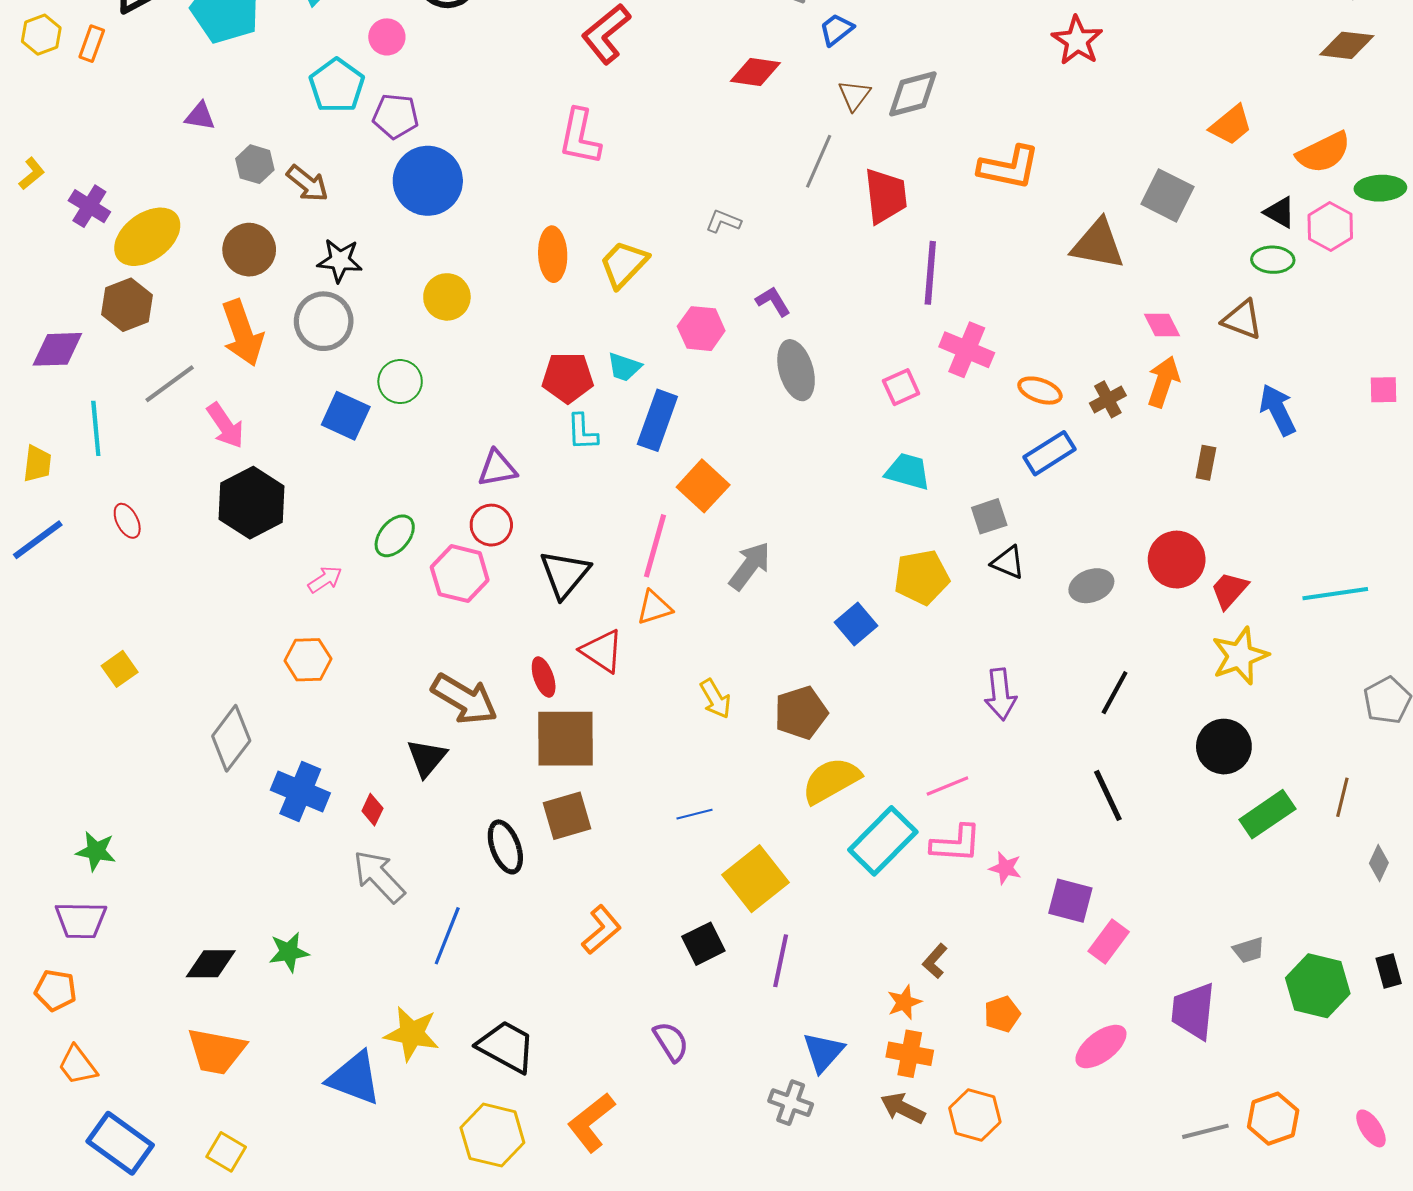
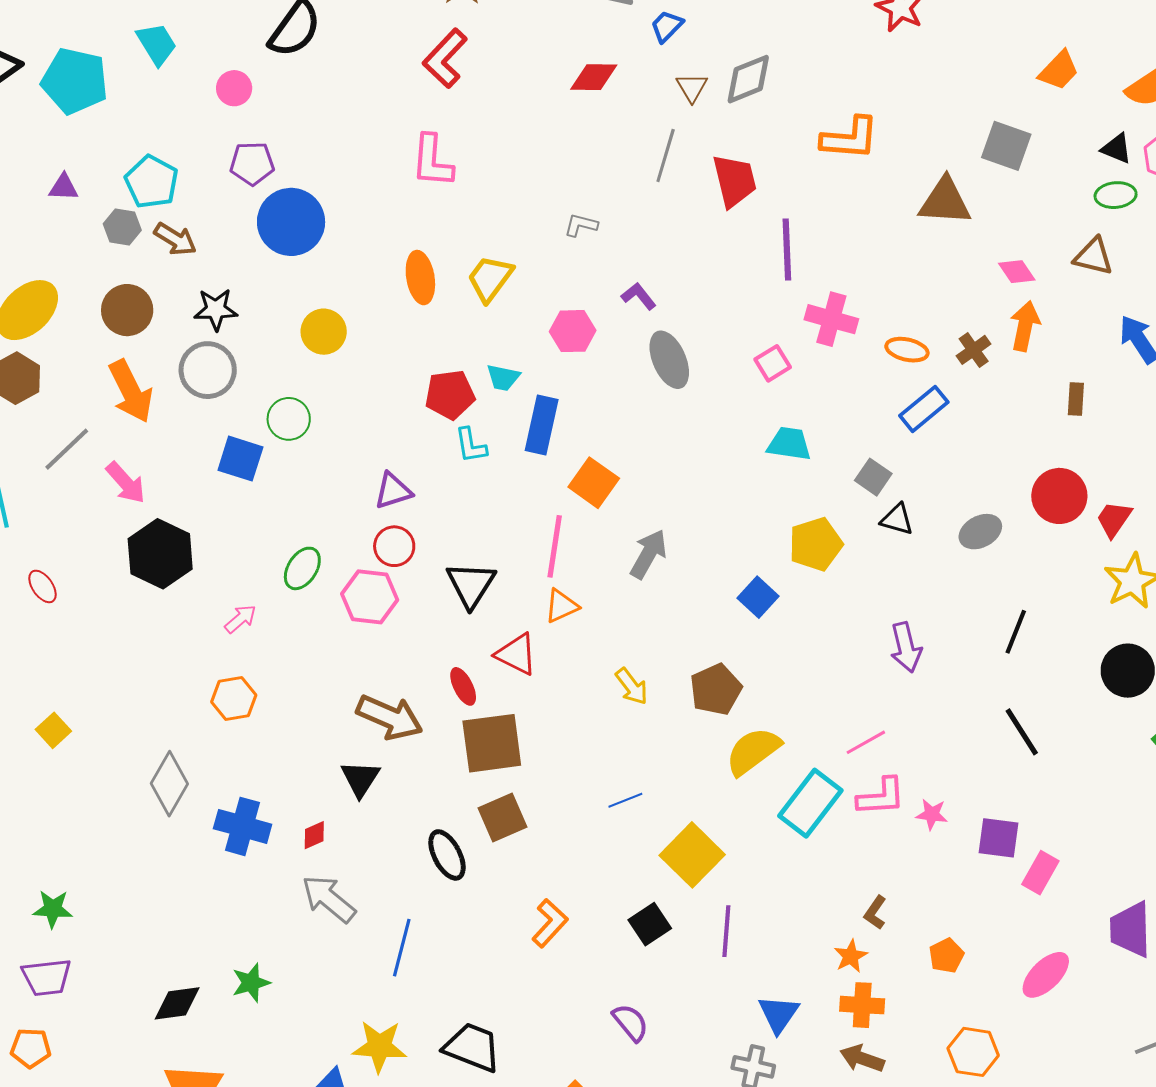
cyan pentagon: (337, 86) -> (152, 182), moved
gray square: (989, 516) -> (873, 477), turned -30
red diamond: (372, 810) -> (314, 835), turned 48
orange hexagon: (975, 1115) -> (973, 1052), moved

